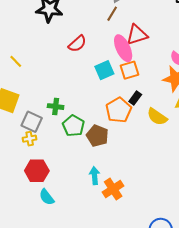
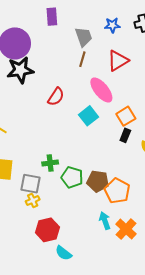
red triangle: (137, 35) -> (118, 61), moved
orange square: (130, 70) -> (126, 116), moved
orange pentagon: (119, 110) -> (117, 191), moved

